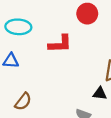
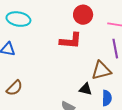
red L-shape: (60, 44) -> (71, 41), moved

